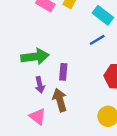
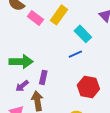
purple arrow: (40, 85) -> (22, 86), turned 56

